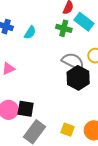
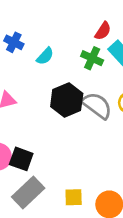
black hexagon: (78, 78) -> (67, 100), moved
yellow square: (67, 130) -> (74, 197), turned -32

